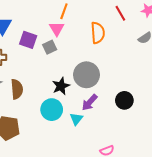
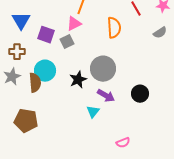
pink triangle: (57, 29) -> (74, 24), turned 35
purple arrow: (90, 102) -> (106, 96), turned -102
cyan circle: (52, 110) -> (45, 71), moved

